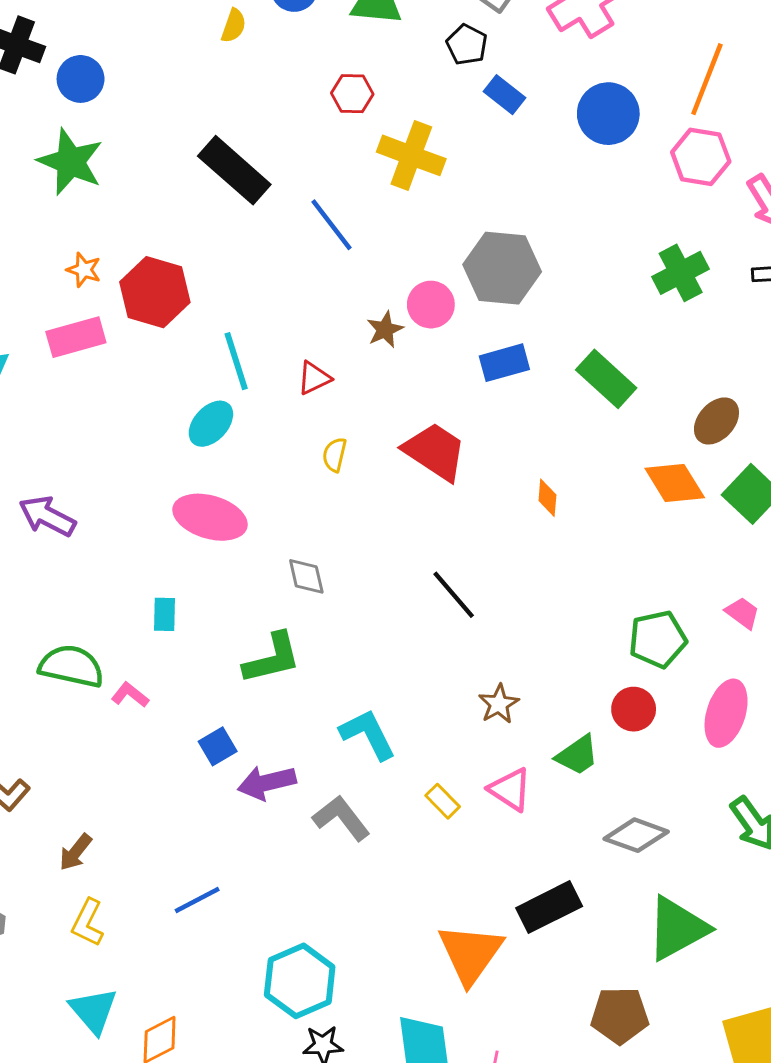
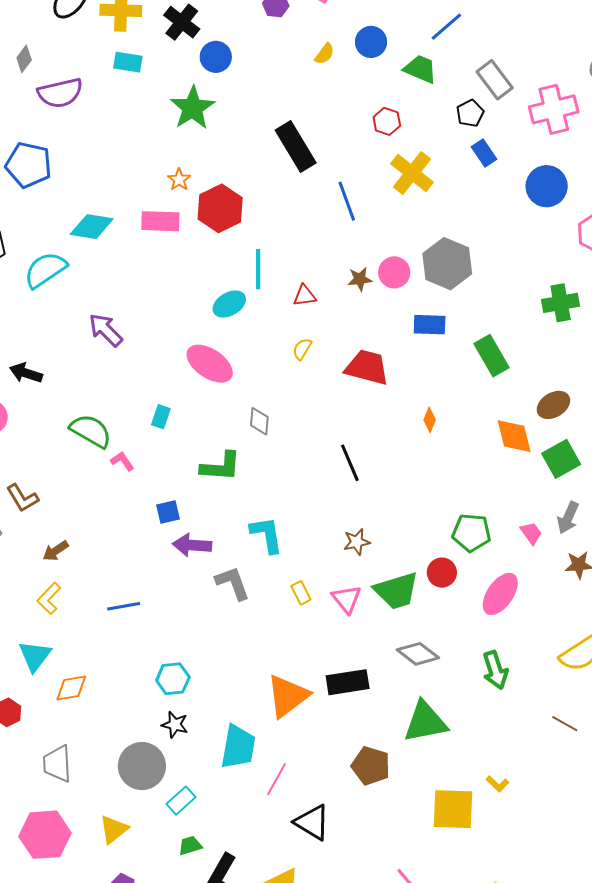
red trapezoid: (435, 452) -> (367, 367), turned -36
green trapezoid: (577, 755) -> (396, 591), size x1.5
cyan hexagon: (300, 981) -> (173, 679), size x0.7

